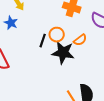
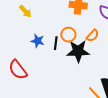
blue star: (11, 23) -> (38, 41), moved

